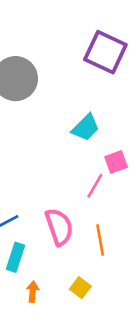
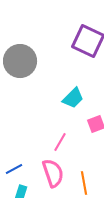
pink line: (95, 186) -> (60, 142), moved

